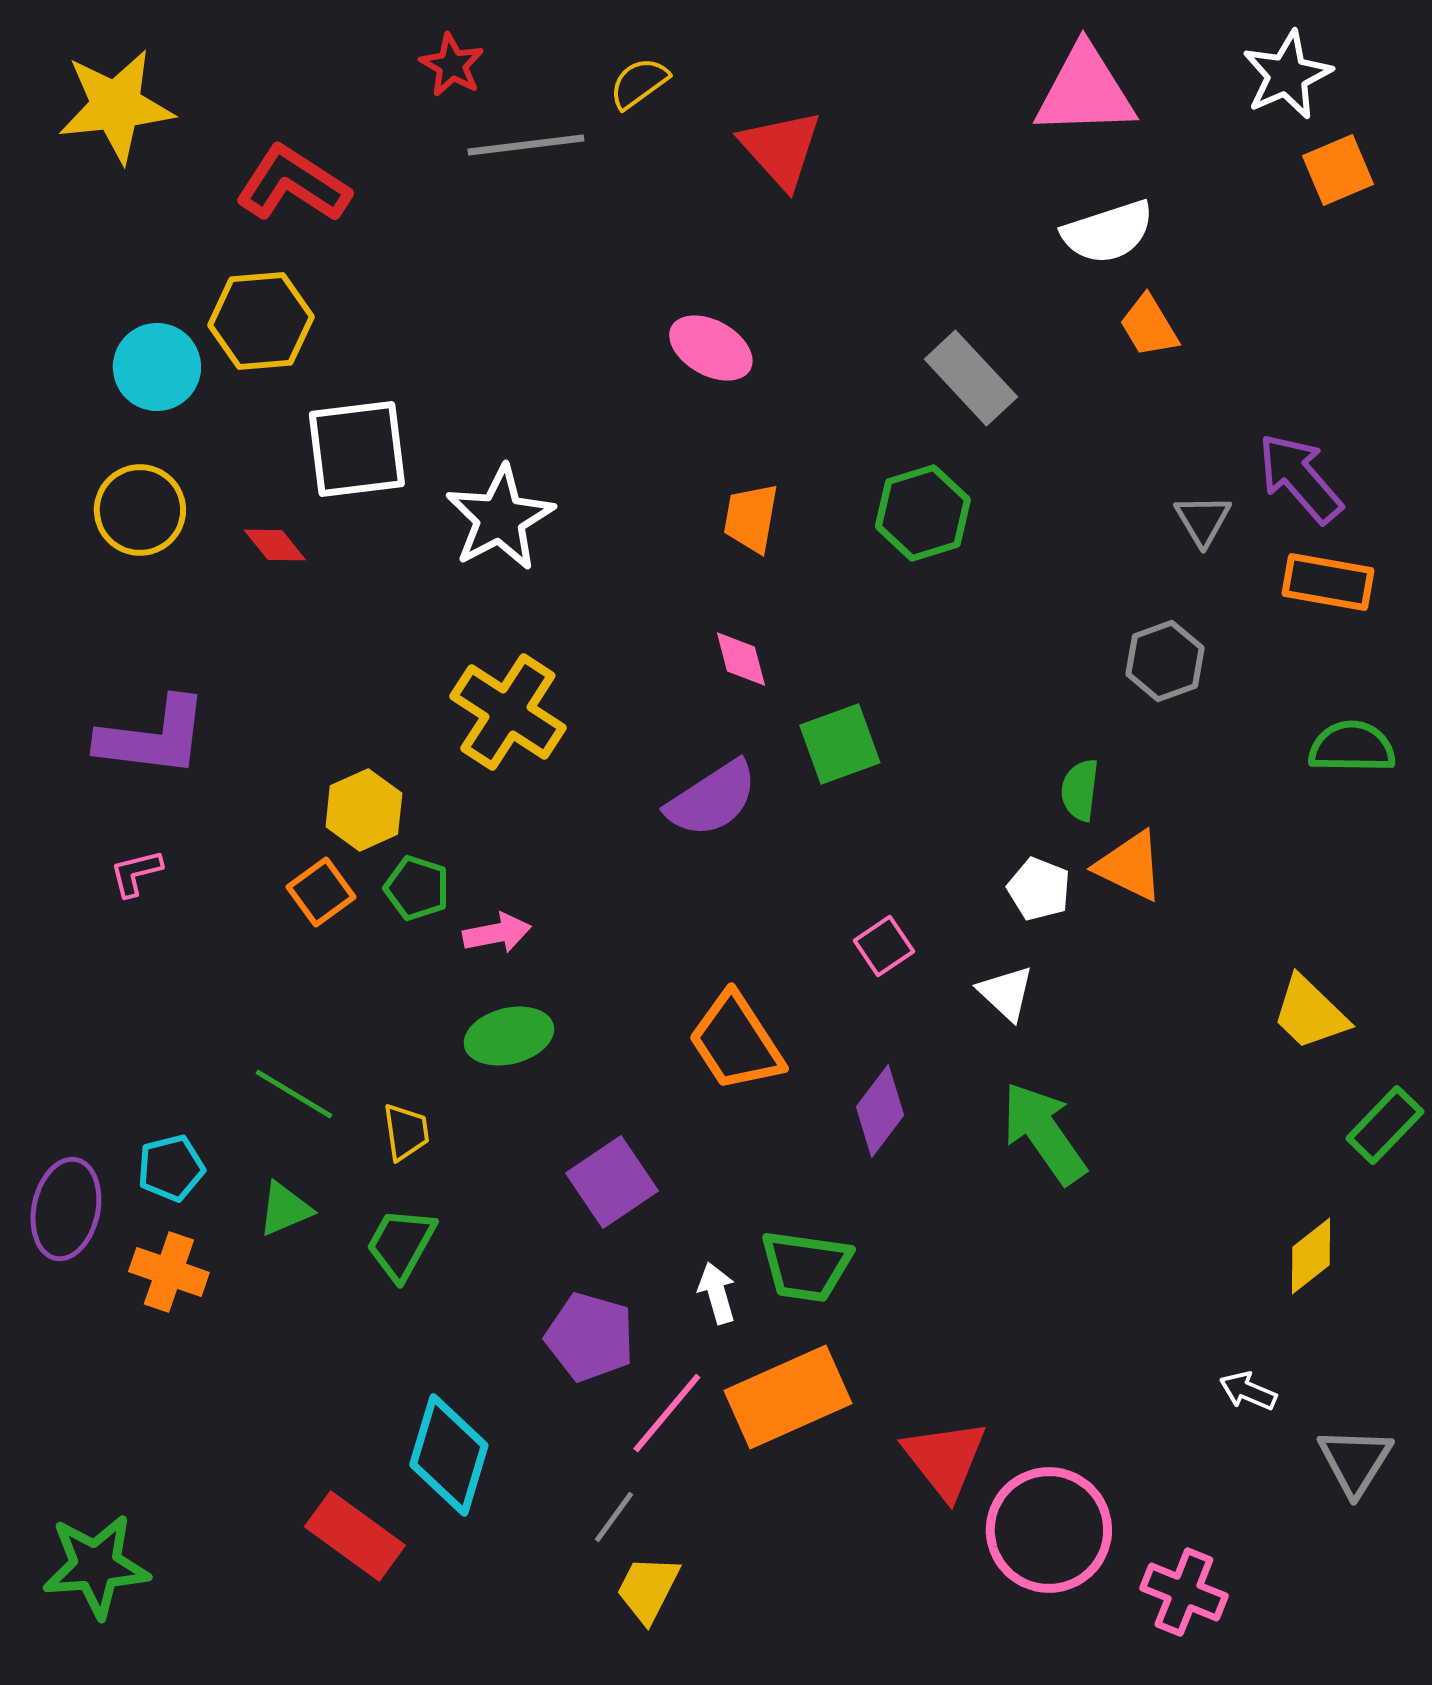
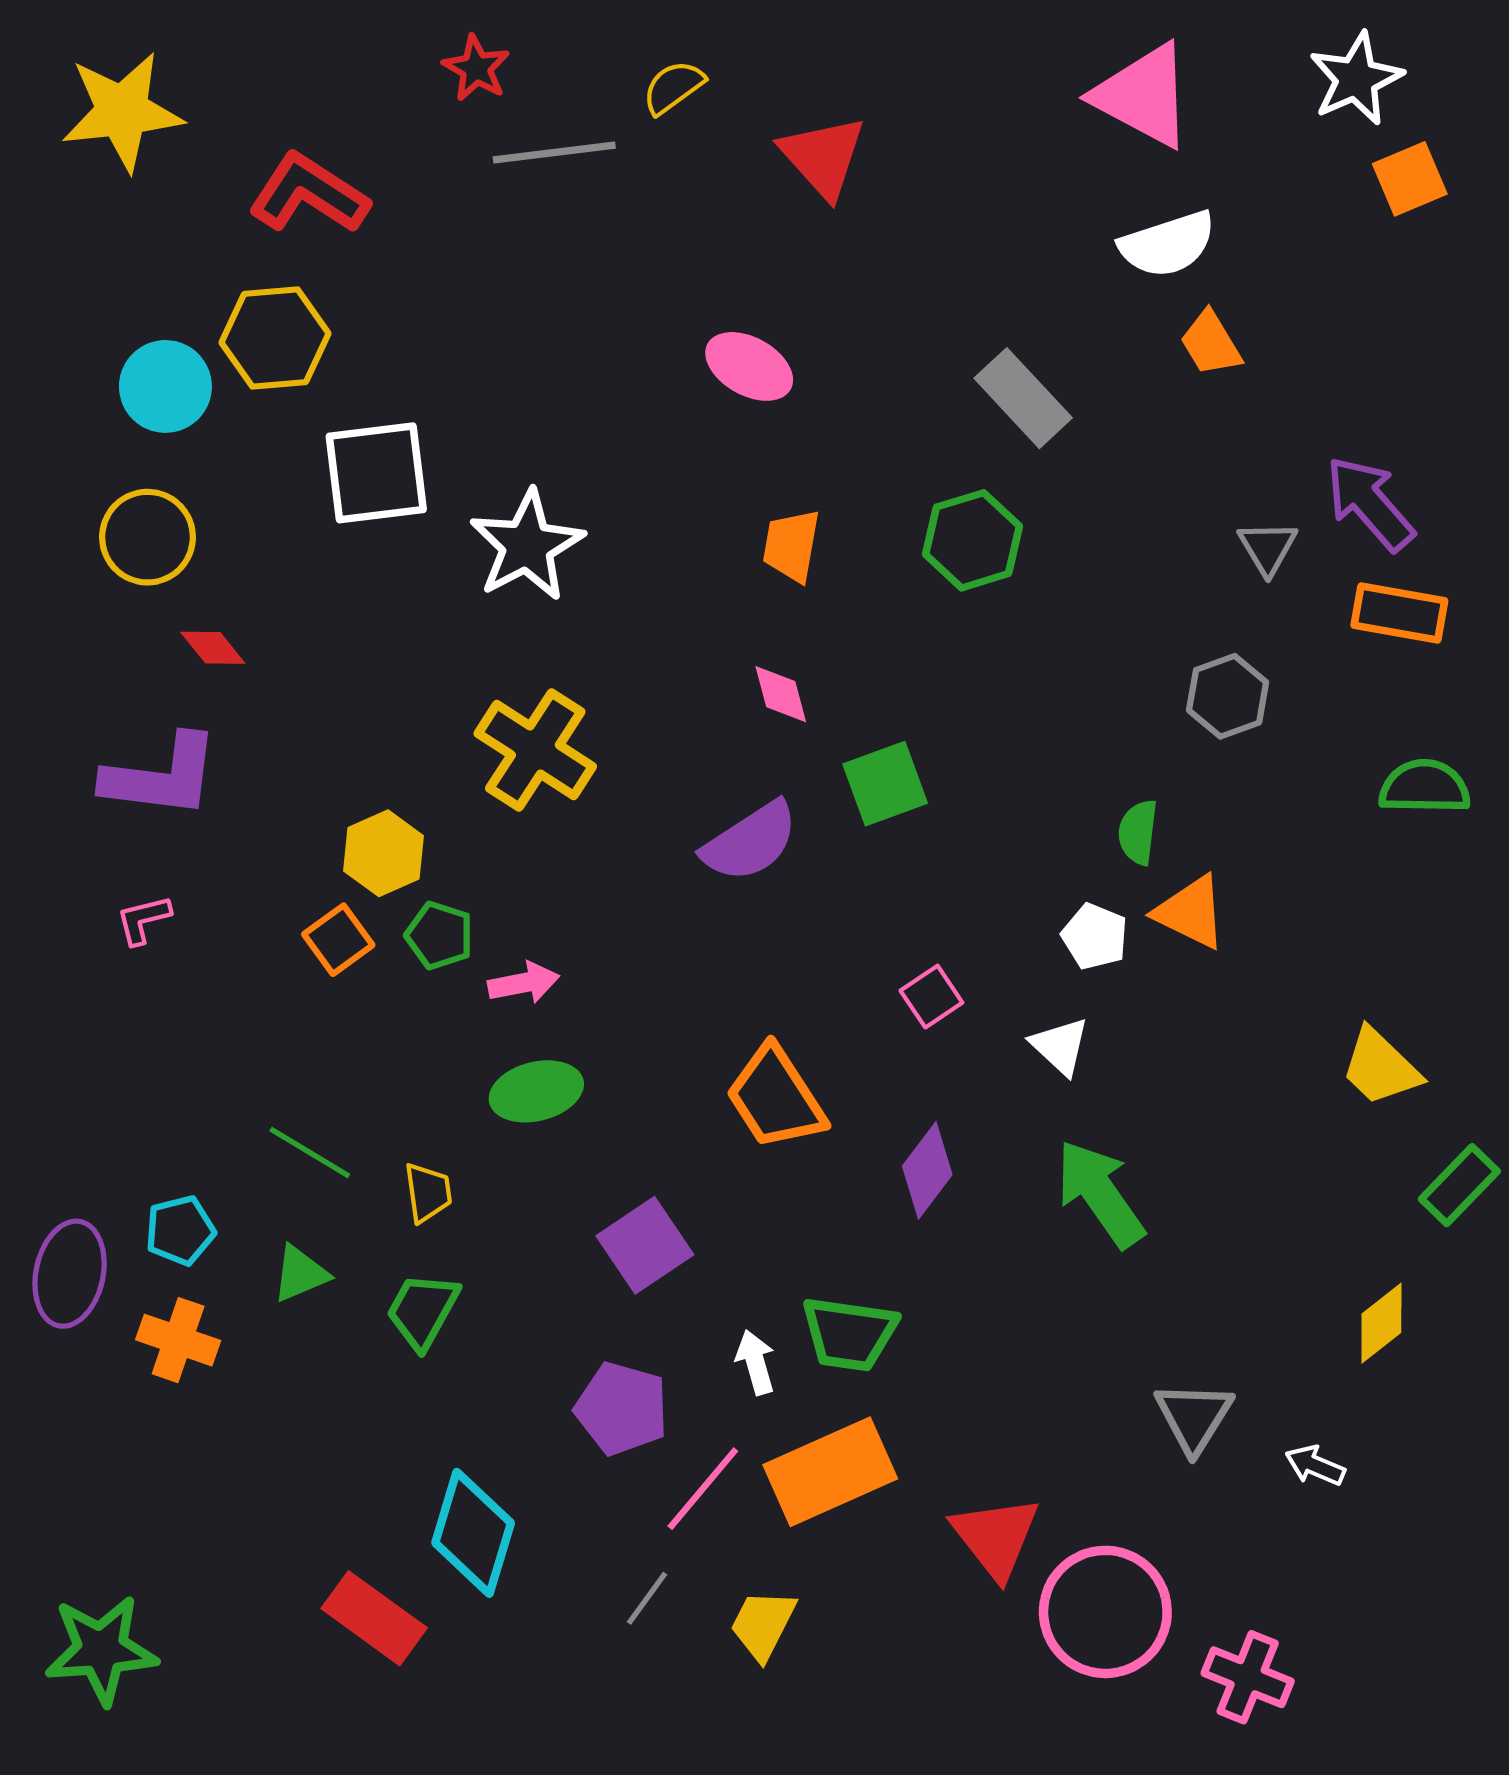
pink triangle: (1085, 91) -> (1143, 96), turned 30
red diamond: (275, 545) -> (213, 648), moved
gray triangle: (1355, 1461) -> (1194, 1417), moved
yellow trapezoid: (648, 1589) -> (763, 1625), moved

